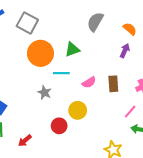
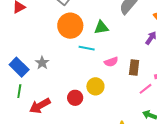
gray star: (44, 92) -> (42, 63), moved
pink line: (130, 112) -> (145, 89), moved
red arrow: (25, 141) -> (40, 106), size x1.5

